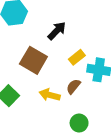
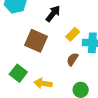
yellow arrow: (50, 95) -> (43, 83), moved

